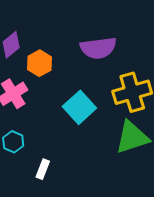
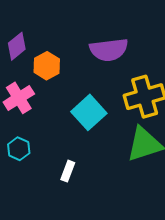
white rectangle: (43, 169) -> (68, 171), moved

